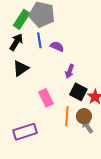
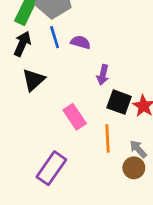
brown circle: (84, 116) -> (134, 168), moved
purple rectangle: (25, 132) -> (51, 168), turned -30

